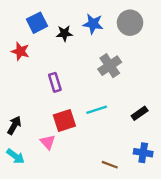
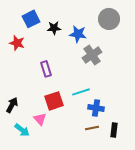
blue star: (93, 24) -> (78, 34), moved
black rectangle: (140, 113) -> (114, 130), moved, turned -48
blue cross: (143, 153) -> (96, 108), moved
cyan arrow: (15, 156) -> (22, 130), moved
brown line: (110, 165) -> (92, 128), moved, turned -32

